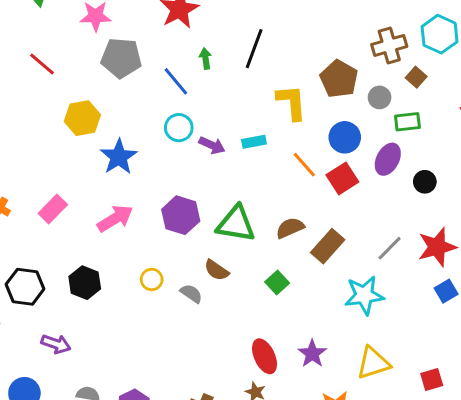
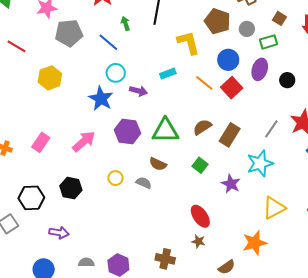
brown square: (416, 77) -> (279, 18), moved
purple arrow: (212, 145) -> (139, 91), moved
blue star: (119, 157) -> (101, 99), moved
purple star: (312, 354) -> (231, 184), moved

